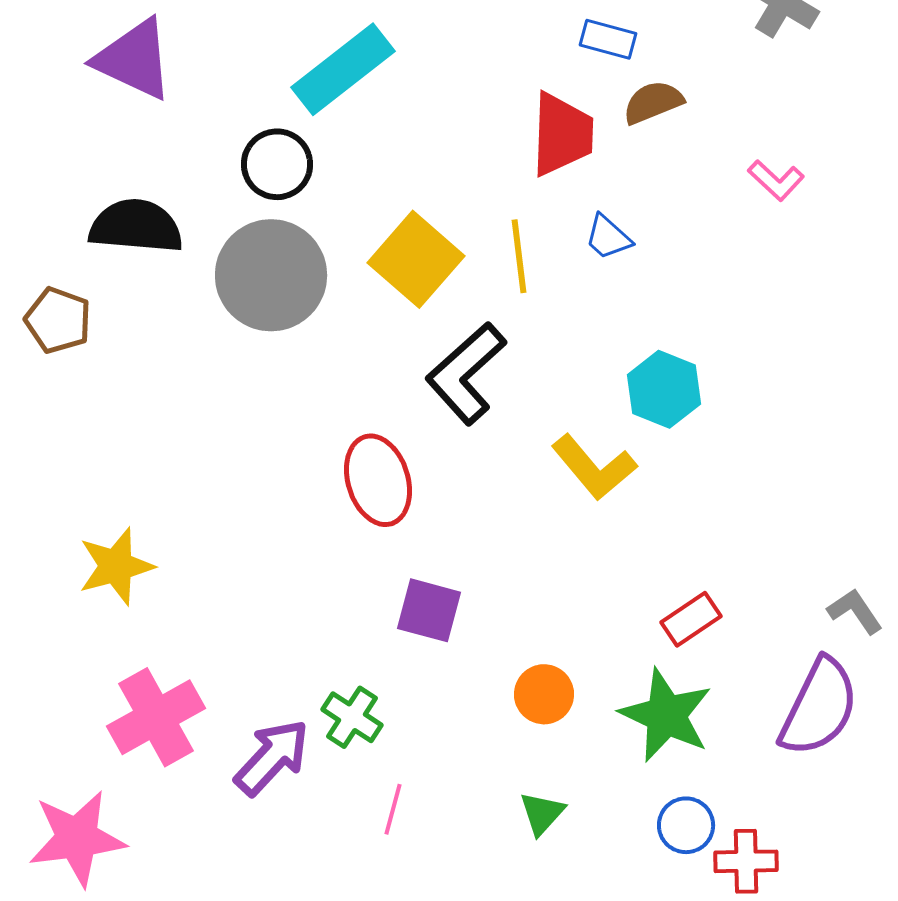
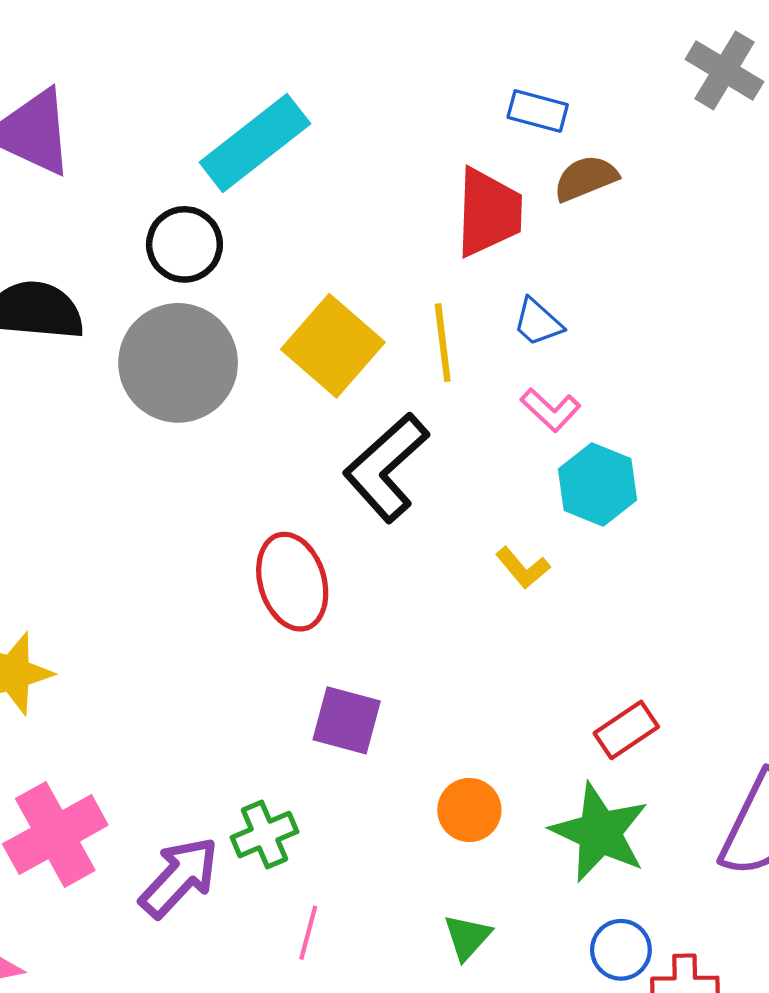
pink L-shape: (776, 180) -> (551, 410), moved
yellow L-shape: (594, 467) -> (523, 568), size x0.6
green cross: (352, 717) -> (264, 835), turned 34

